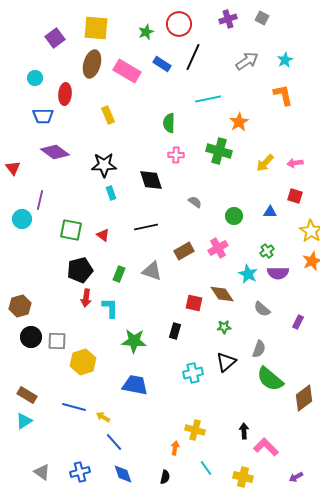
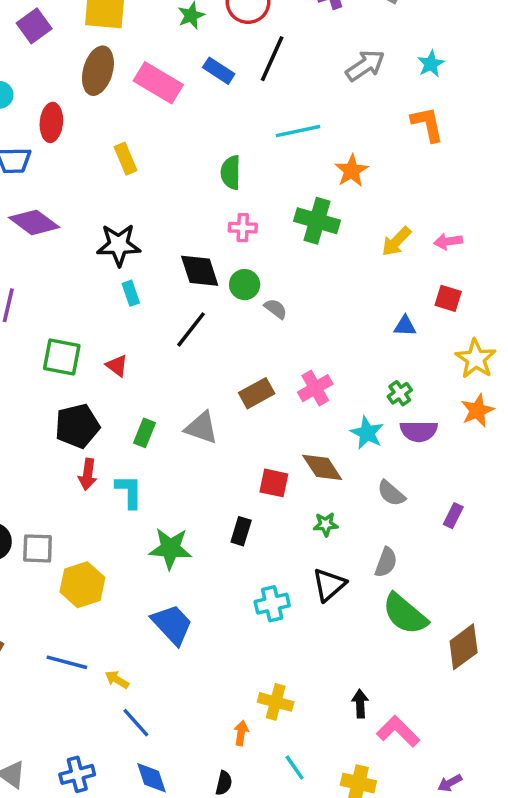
green circle: (234, 216) -> (245, 285), moved
black line: (146, 227) -> (191, 329), moved, turned -40
blue trapezoid: (135, 385) -> (172, 624), turned 36

